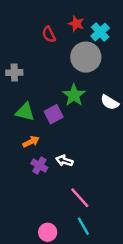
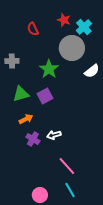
red semicircle: (49, 34) -> (33, 29), moved
green star: (74, 95) -> (49, 69), moved
white semicircle: (110, 102) -> (92, 71), moved, turned -70
green triangle: (25, 112) -> (21, 94), turned -30
white arrow: (64, 161) -> (54, 135), turned -32

